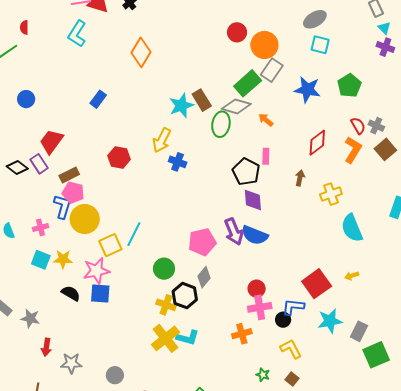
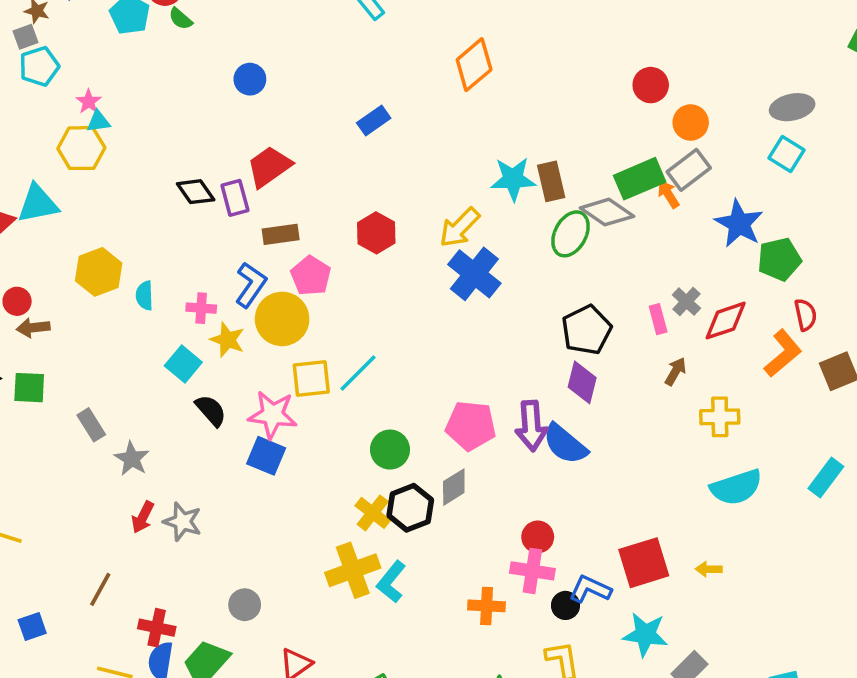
orange circle: (264, 45) -> (691, 122), size x0.7
green pentagon: (349, 86) -> (779, 259), moved
orange arrow: (266, 120) -> (668, 194), moved
gray cross: (376, 126) -> (686, 302), moved
pink rectangle: (266, 156) -> (658, 319), moved, turned -35
blue cross: (178, 162) -> (474, 274), size x1.6
pink pentagon: (73, 193) -> (311, 276), moved
cyan semicircle: (352, 228) -> (736, 487), turned -104
yellow star: (63, 259) -> (227, 340), moved
black semicircle: (71, 293) -> (211, 411), moved
cyan L-shape: (188, 338) -> (391, 582), turned 95
gray star: (71, 363) -> (182, 522), moved

